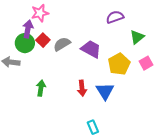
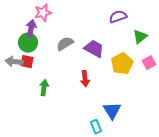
red square: (43, 40) -> (27, 62), moved, turned -32
red arrow: (82, 88) -> (85, 79), moved
blue triangle: (105, 91) -> (112, 111), moved

